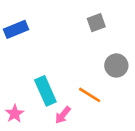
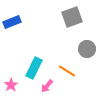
gray square: (96, 23) -> (72, 17), size x1.5
cyan rectangle: (45, 91) -> (34, 68), turned 50

